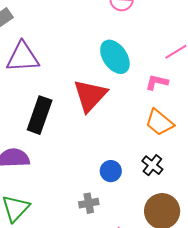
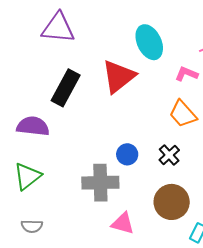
gray cross: (89, 203) -> (100, 183), size x1.8

